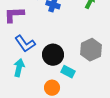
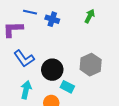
cyan arrow: (19, 68) -> (26, 90), moved

